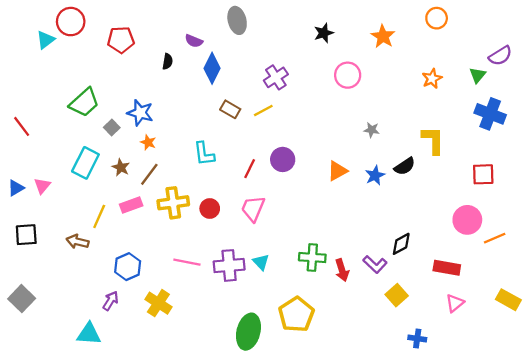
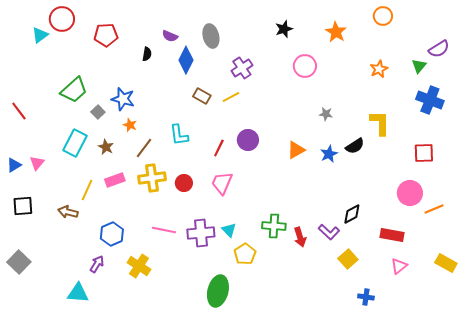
gray ellipse: (237, 20) -> (211, 36), moved
brown line: (149, 174) -> (144, 148), moved
yellow pentagon: (296, 314) -> (245, 254), moved, size x0.7

